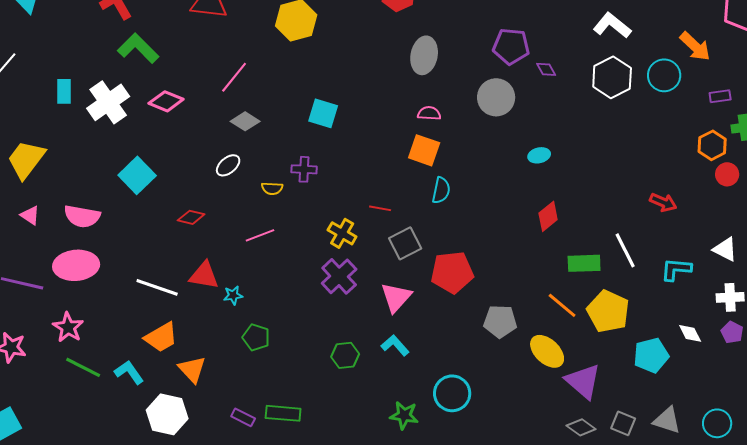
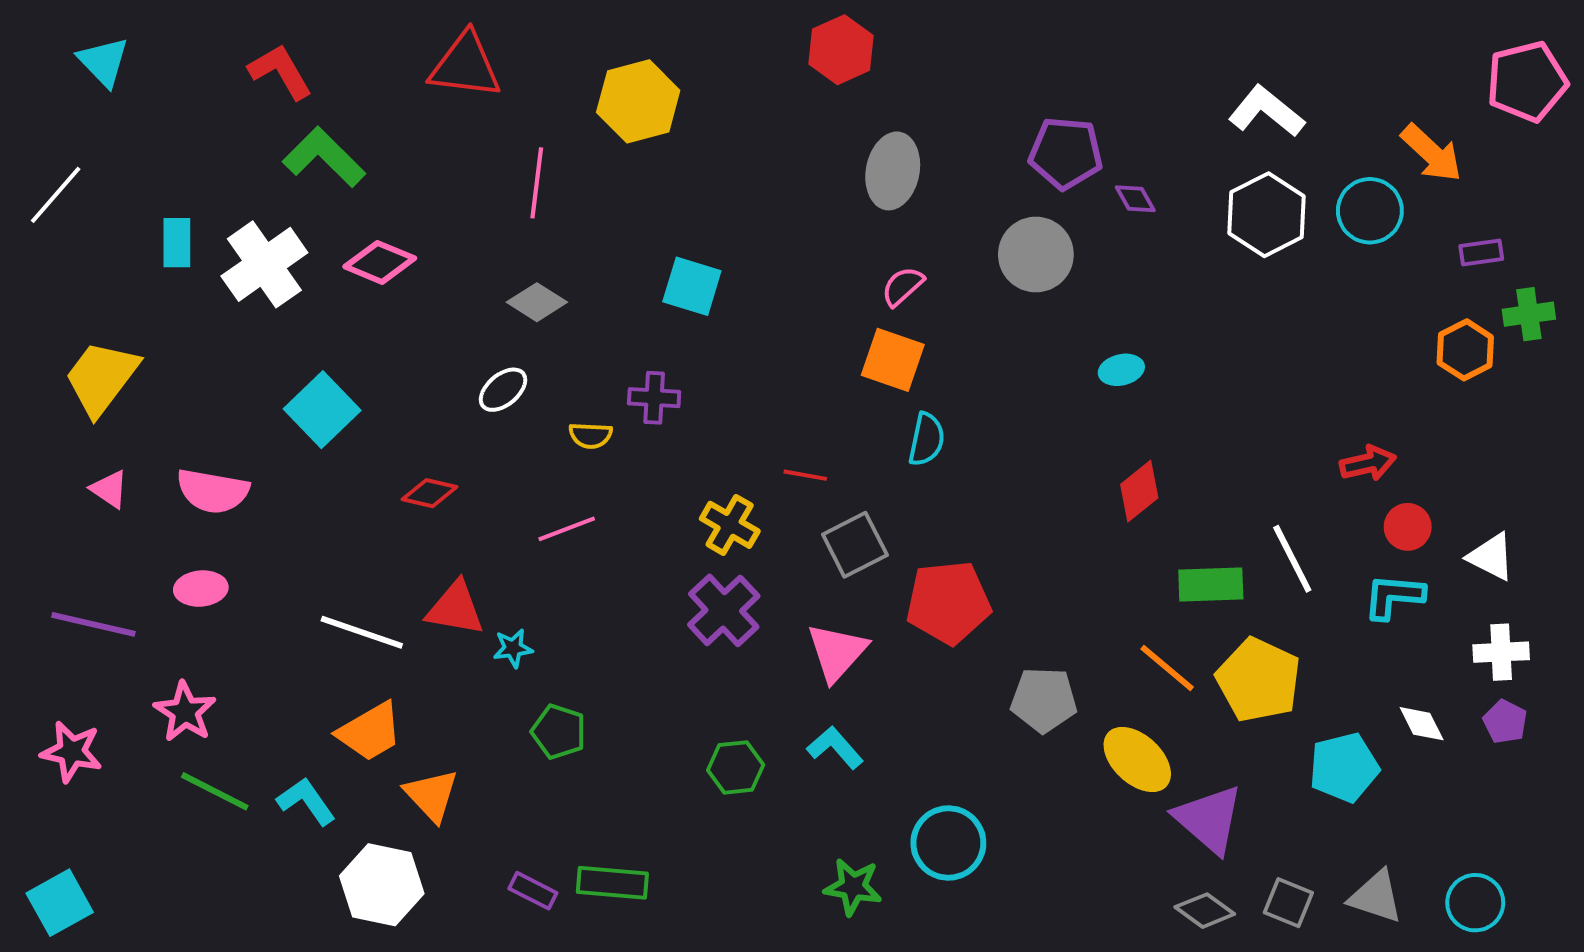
pink line: (234, 77) -> (537, 183), moved, turned -32
pink semicircle: (429, 113) -> (903, 286), turned -45
red circle: (727, 174) -> (1408, 527), moved
red arrow: (663, 202) -> (1368, 463), turned -36
pink ellipse: (76, 265) -> (201, 589), size x0.6

